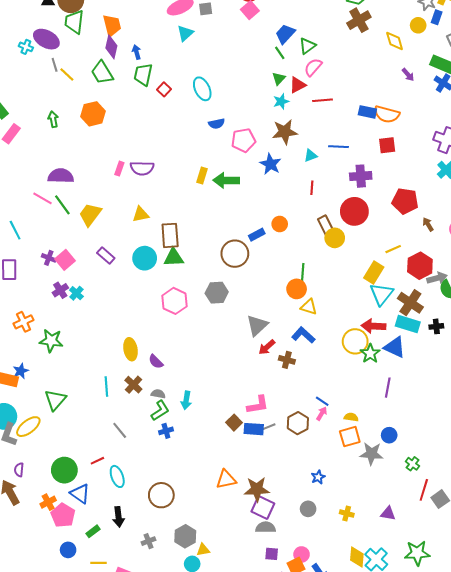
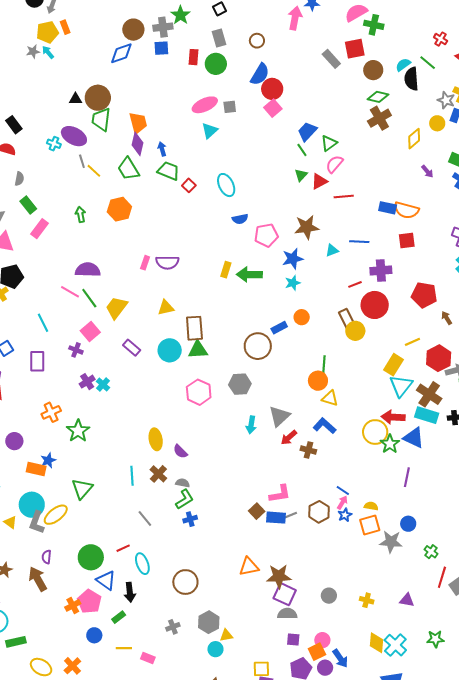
yellow diamond: (395, 41) -> (414, 139), turned 65
green trapezoid: (143, 74) -> (168, 171), turned 100
cyan star: (281, 101) -> (293, 283), moved
blue star: (270, 164) -> (293, 259), turned 30
red line: (312, 188) -> (355, 284), moved, turned 64
pink square: (65, 260) -> (90, 332), moved
green star: (51, 341) -> (78, 431), turned 30
cyan arrow: (186, 400) -> (251, 425), moved
blue star: (318, 477) -> (345, 515), moved
orange cross: (48, 502) -> (73, 605), moved
black arrow: (118, 517) -> (130, 592), moved
green star: (417, 553) -> (435, 639), size x0.7

